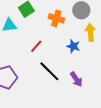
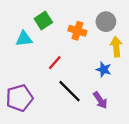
blue star: (73, 46) -> (104, 69), moved

